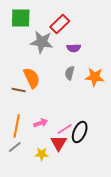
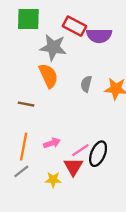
red rectangle: (60, 24) -> (74, 26), turned 72
purple semicircle: (74, 48) -> (99, 36), moved, size x1.5
orange semicircle: (32, 78) -> (48, 76), moved

